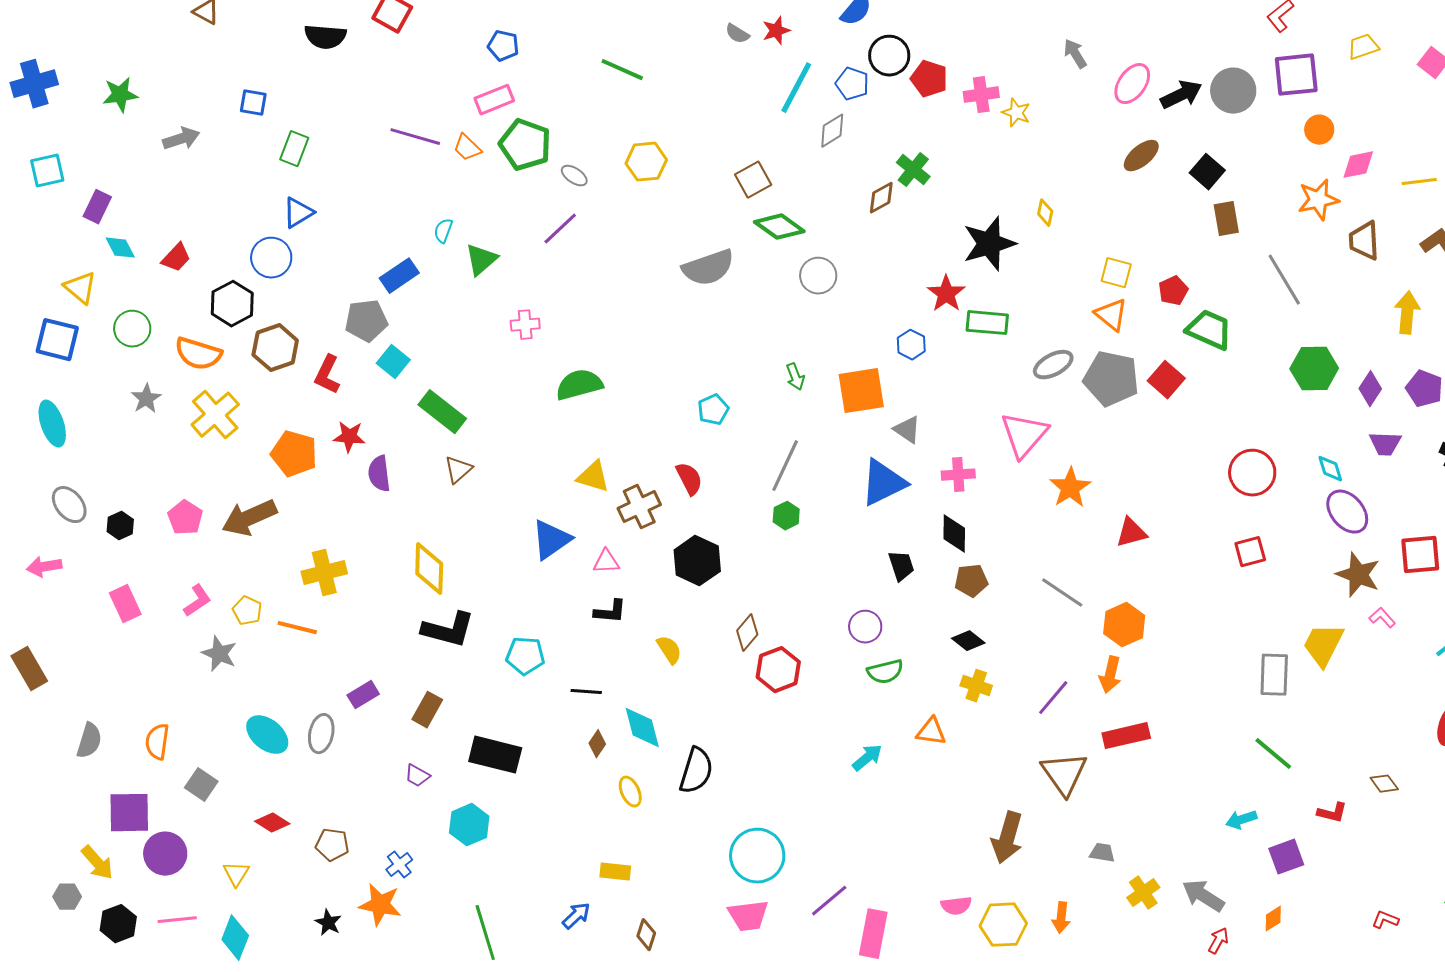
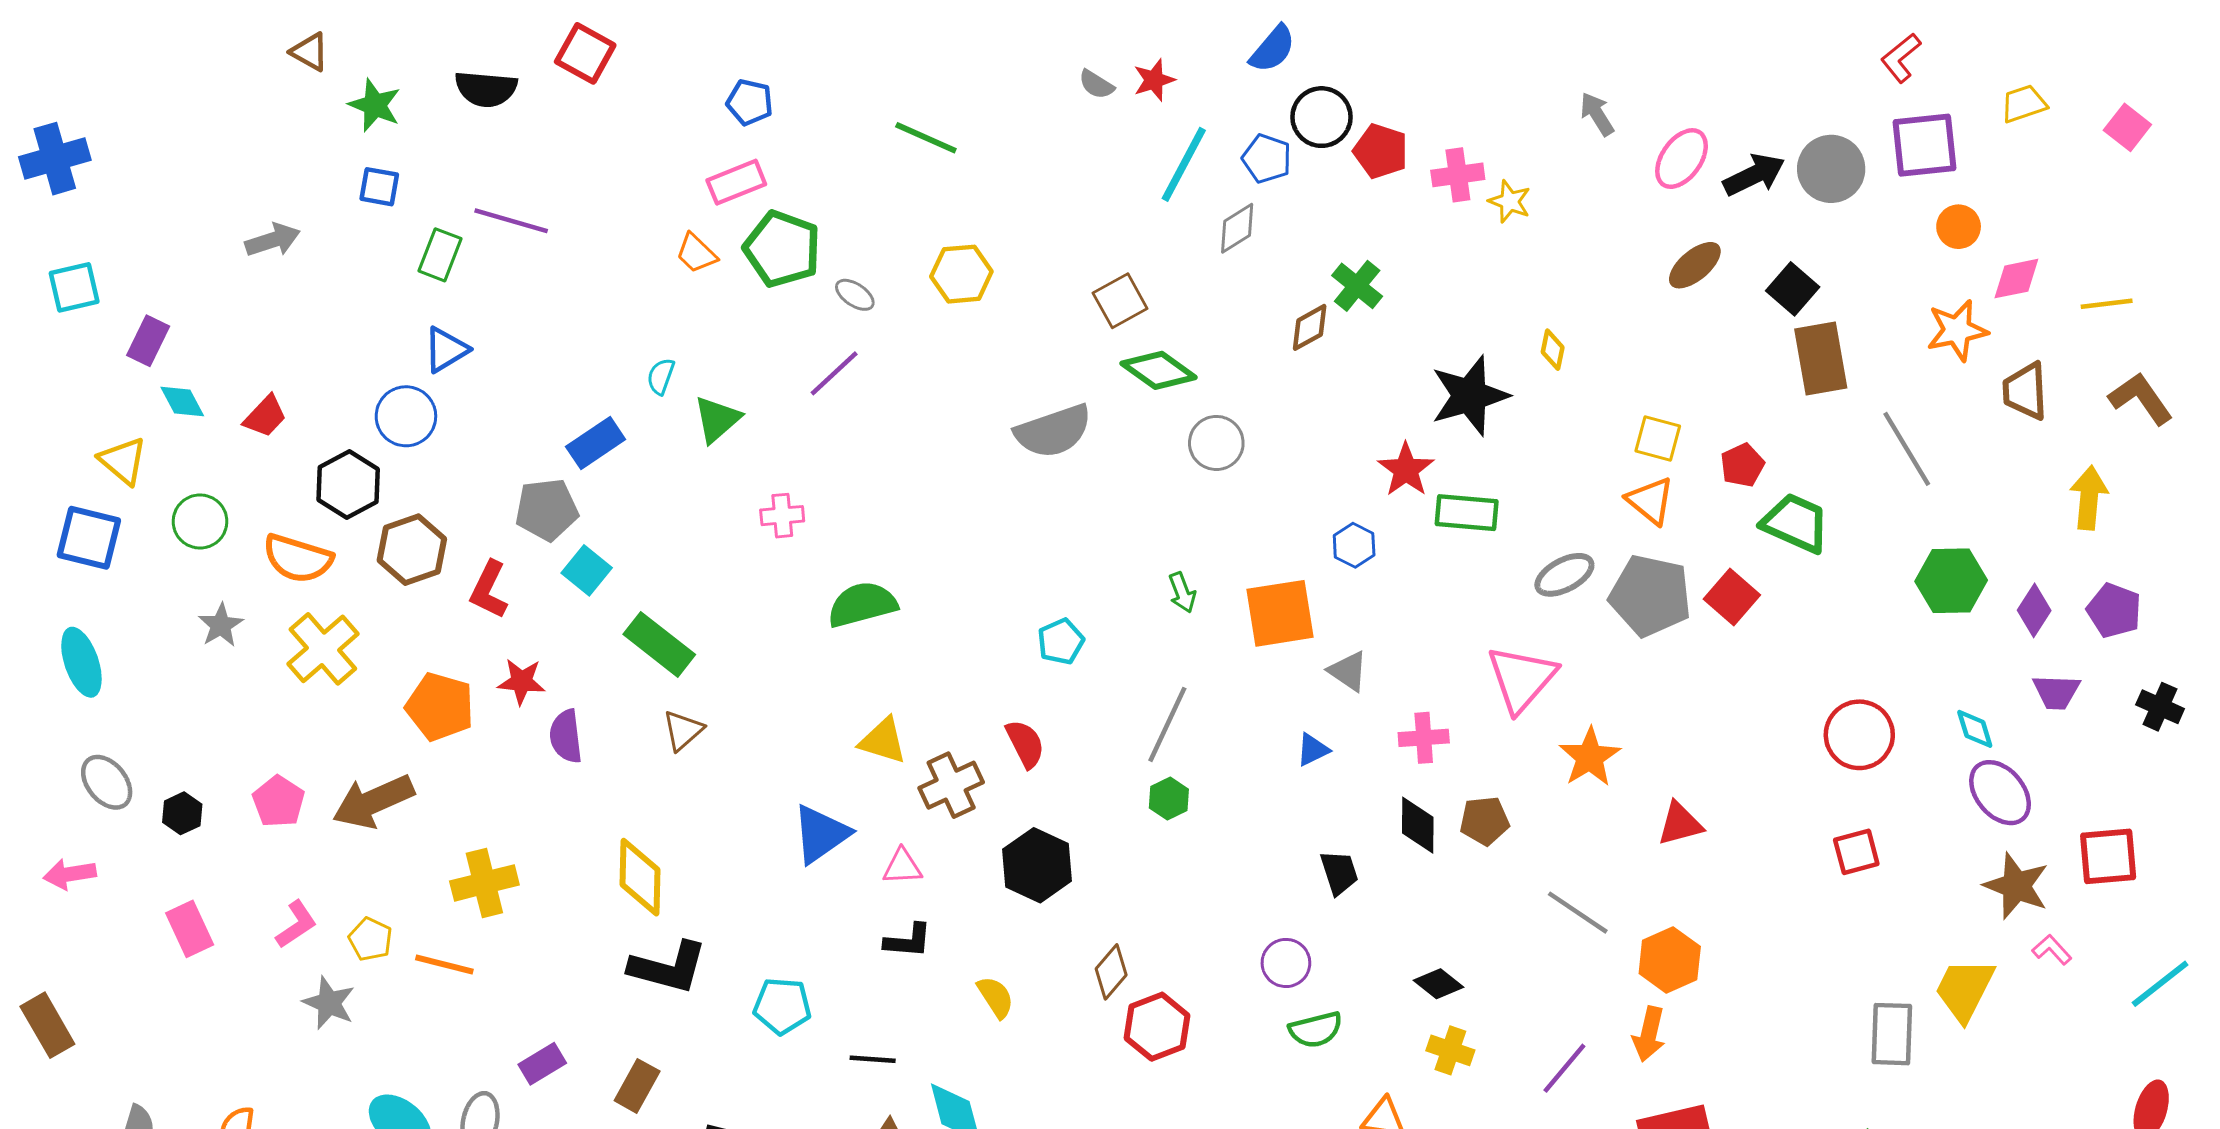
green star: (120, 95) -> (375, 105), moved, turned 30
purple line: (415, 137) -> (511, 221), moved
brown rectangle: (1226, 219) -> (1821, 359), size x1.4
blue triangle: (883, 483) -> (1313, 750), size x0.5
brown pentagon: (971, 581) -> (1484, 821), moved

